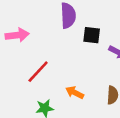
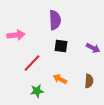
black square: (92, 35) -> (61, 46), moved

